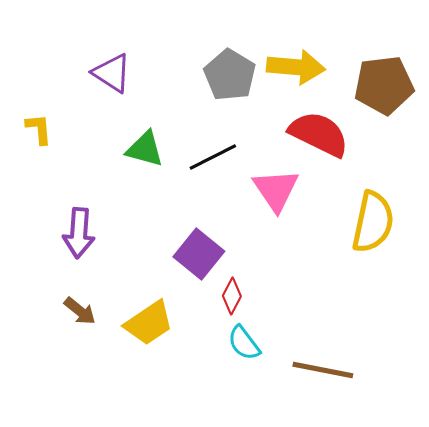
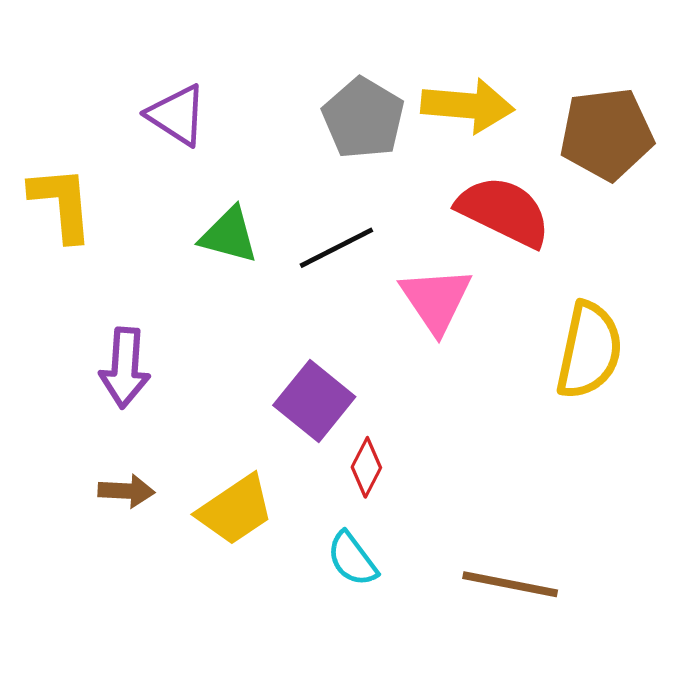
yellow L-shape: (39, 129) -> (62, 204), size x1.6
brown arrow: (80, 311) -> (126, 491), turned -36
cyan semicircle: (244, 343) -> (352, 559), moved

